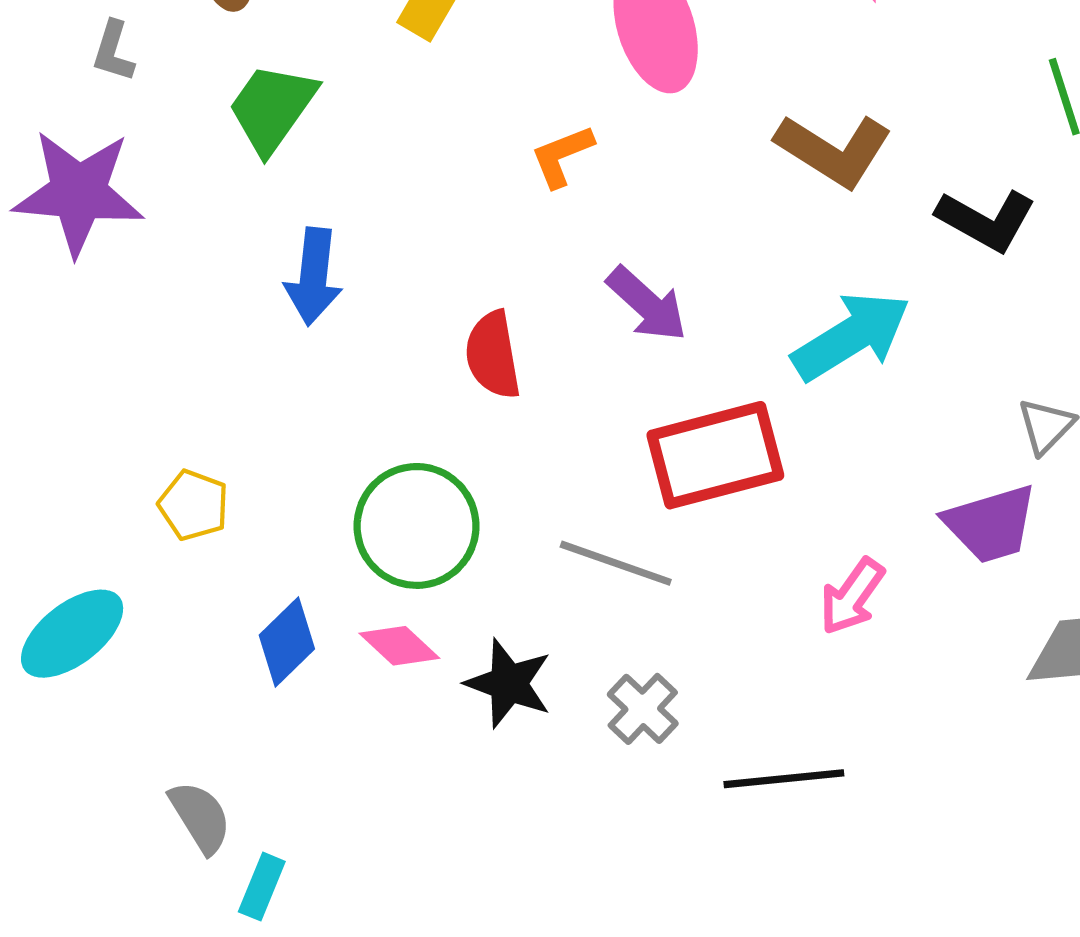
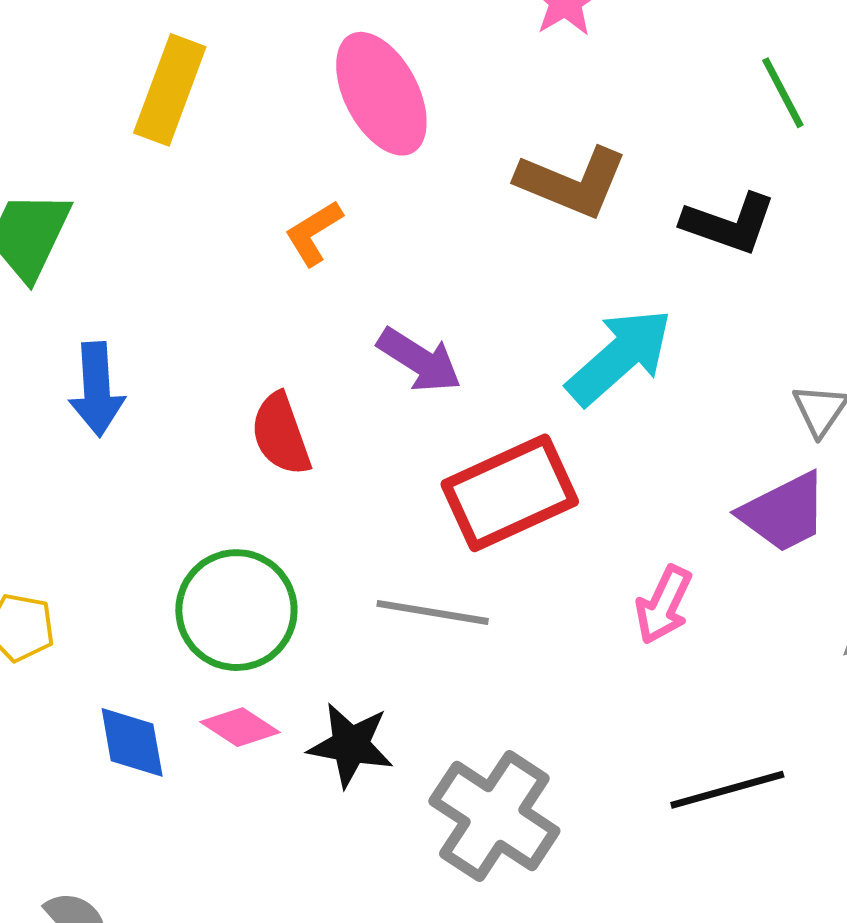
blue diamond: (287, 642) -> (132, 742), turned -46
gray cross: (643, 709) -> (494, 816), moved, size x1.8
black line: (784, 779) -> (727, 790), moved

